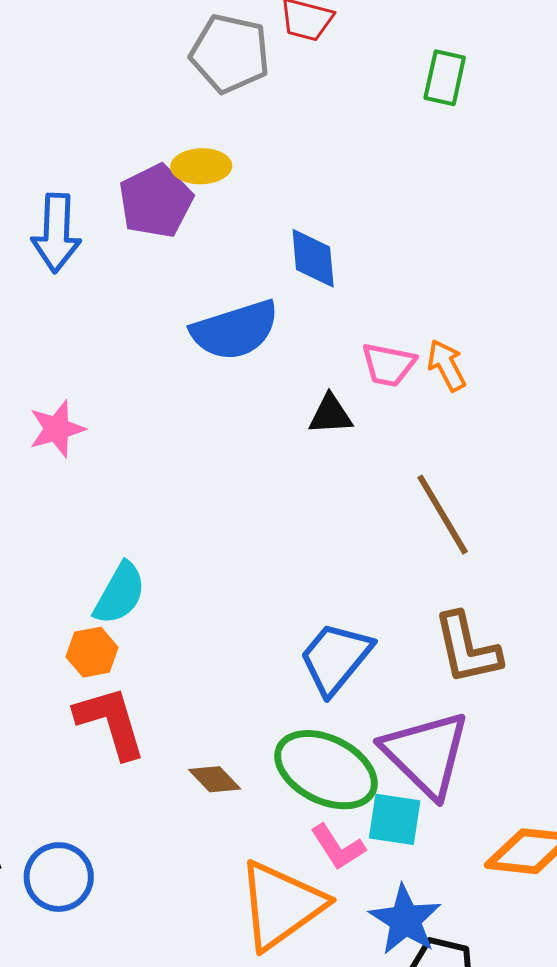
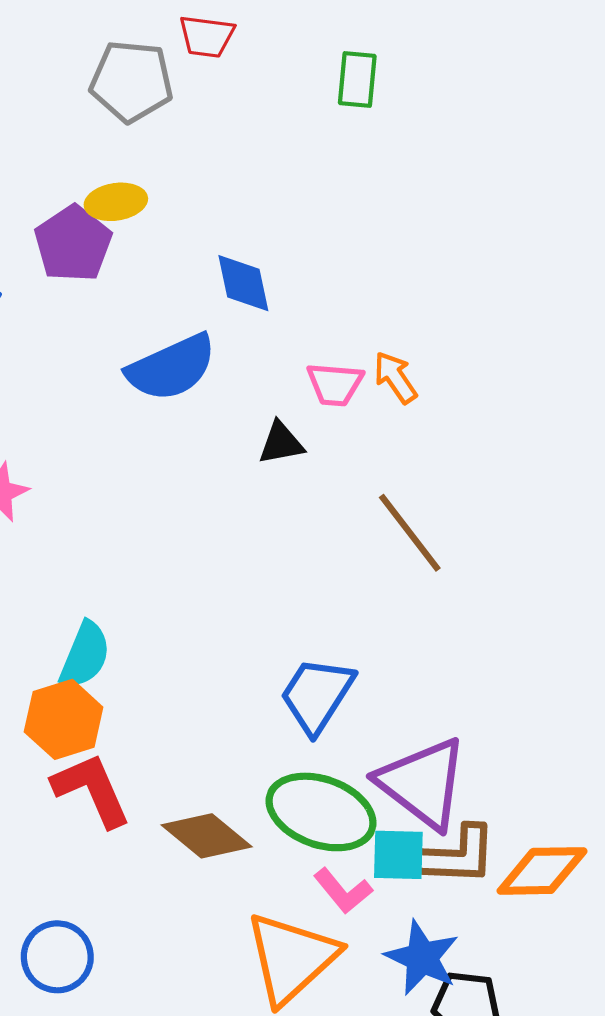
brown L-shape: (467, 648) -> (457, 855), moved, turned -68
orange hexagon: (92, 652) -> (64, 719), size x1.5
brown diamond: (215, 779) -> (207, 836), size x1.6

